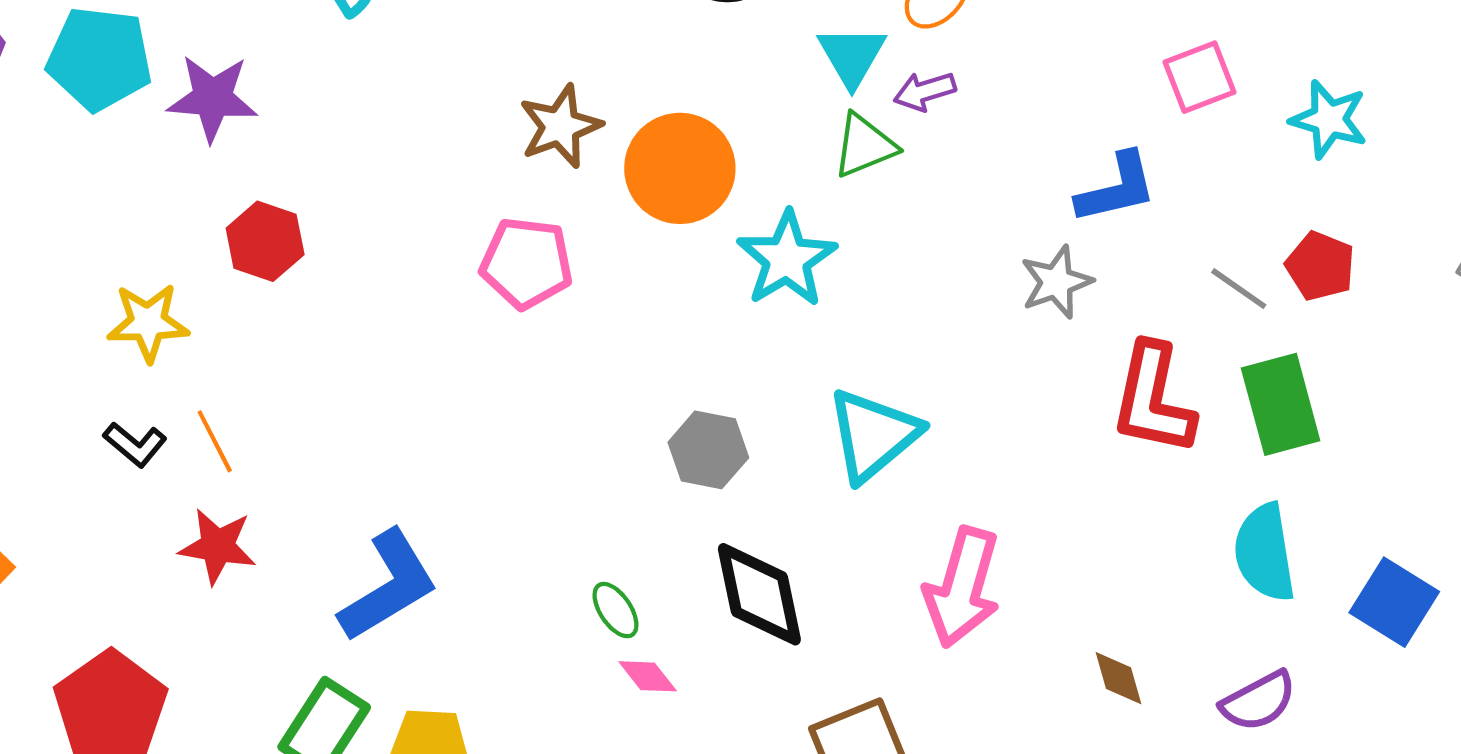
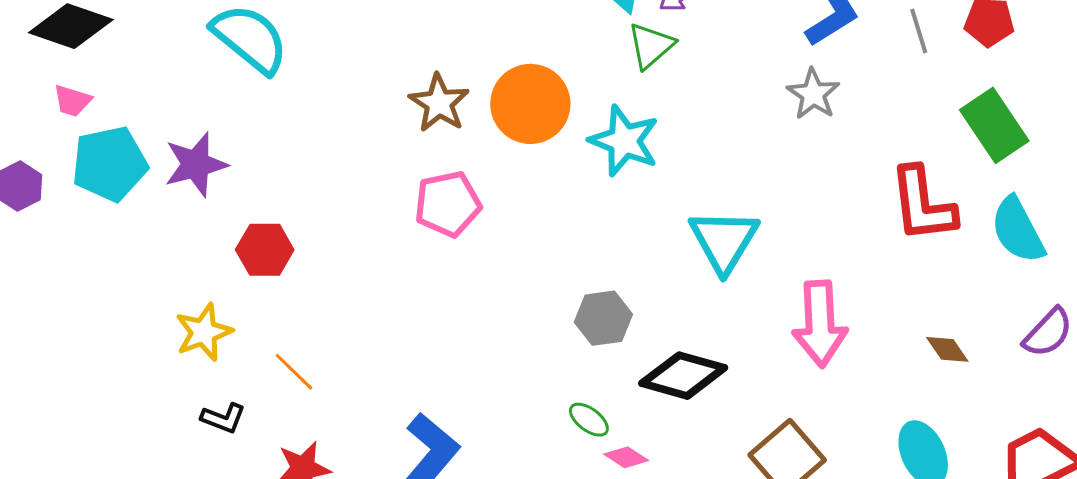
gray line: (1239, 289) -> (919, 31), moved, turned 57
red L-shape: (1153, 399) -> (923, 204), moved
orange line: (215, 441) -> (294, 372), moved
gray hexagon: (708, 450) -> (603, 318), moved
black diamond: (759, 594) -> (683, 376), turned -44

